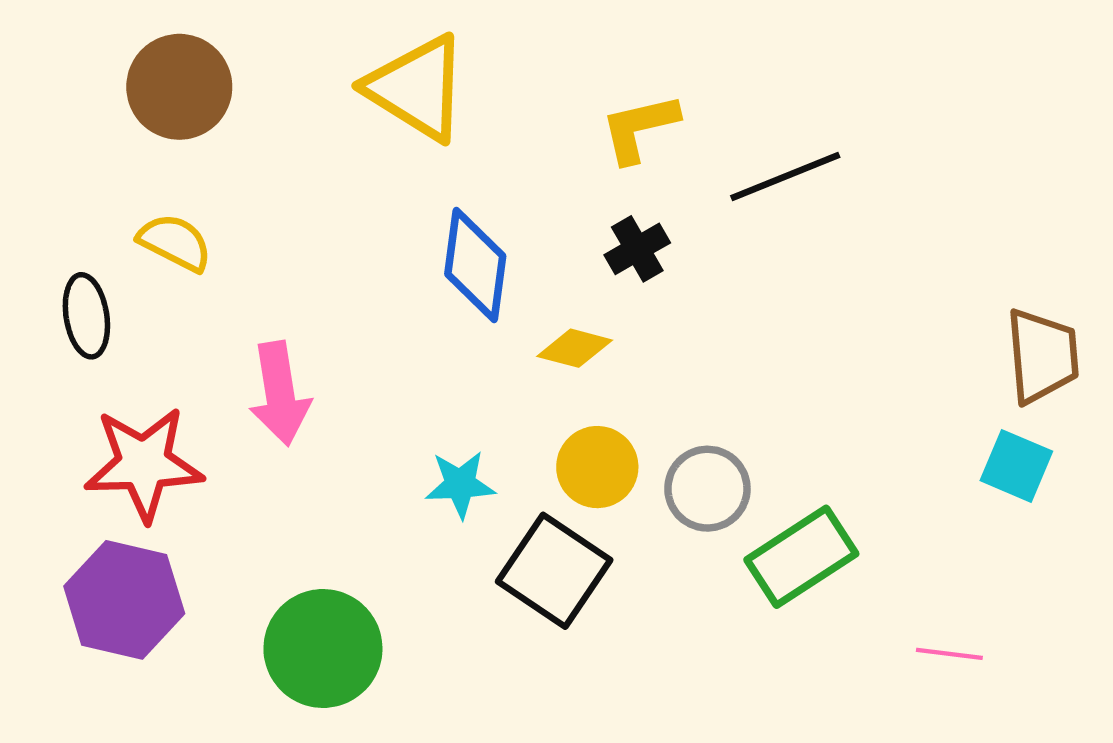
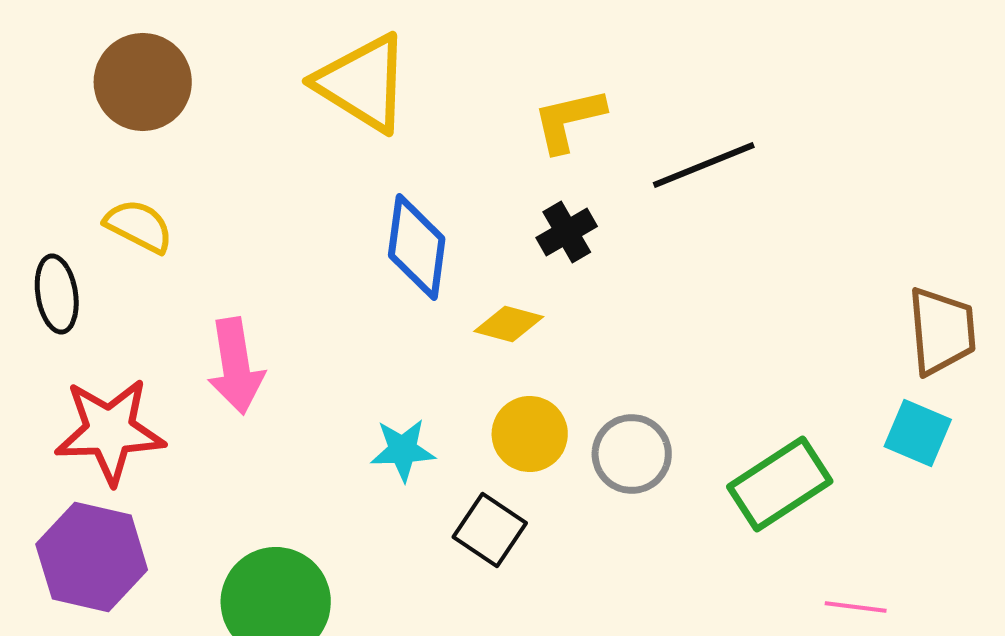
green rectangle: (801, 557) -> (780, 484), moved
black square: (554, 571) -> (490, 530), size x0.7

